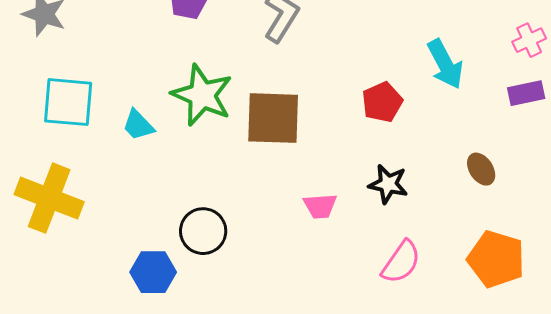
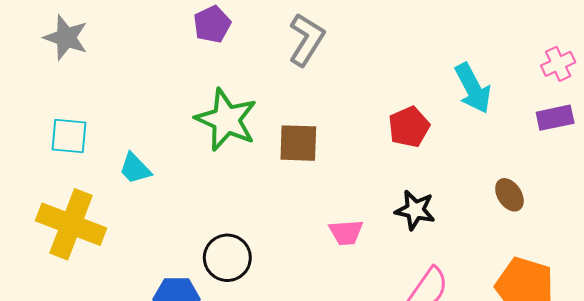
cyan square: (68, 102) -> (69, 136), moved, size x0.7
brown square: (273, 118) -> (298, 143), size x0.7
cyan trapezoid: (138, 125) -> (135, 168), moved

